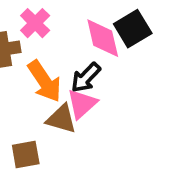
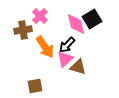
brown triangle: (61, 119) -> (78, 67), moved

